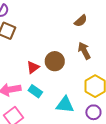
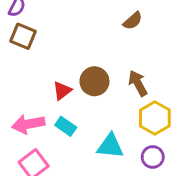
brown arrow: (84, 51) -> (138, 83), moved

